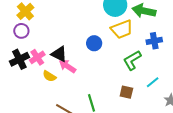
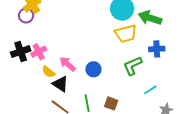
purple circle: (21, 31) -> (26, 16), moved
blue circle: (94, 43) -> (93, 69), moved
black triangle: (59, 54) -> (60, 84), moved
brown square: (126, 92) -> (111, 103), moved

